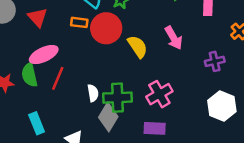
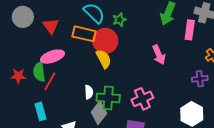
orange rectangle: (79, 22) -> (84, 34), size x1.6
yellow semicircle: (138, 47) -> (104, 59), moved
purple cross: (215, 61) -> (200, 79), moved
red line: (58, 78) -> (50, 81), moved

